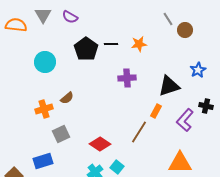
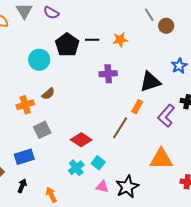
cyan circle: (45, 62) -> (39, 60), moved

